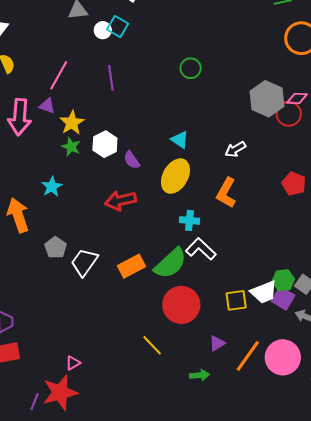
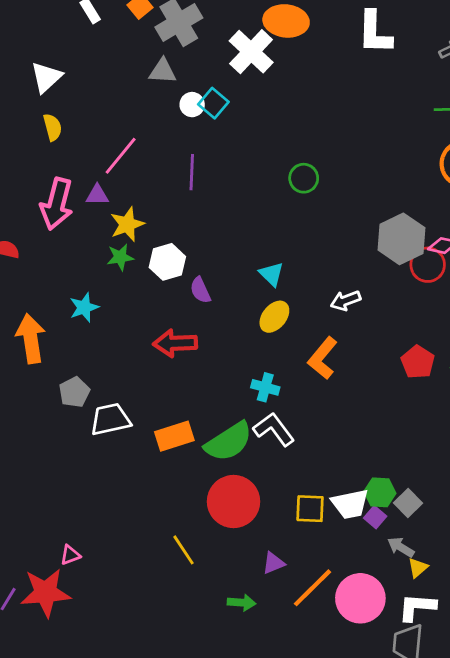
purple triangle: (47, 106) -> (97, 195), turned -30
green star: (71, 147) -> (120, 257), turned 30
yellow ellipse: (175, 176) -> (274, 317), moved, size x0.7
white trapezoid: (84, 262) -> (110, 419), turned 32
purple square: (283, 298) -> (375, 517), size x0.7

